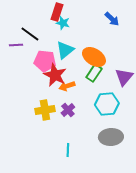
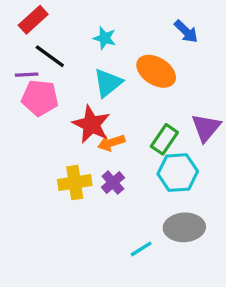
red rectangle: (57, 12) -> (33, 20), moved, turned 30
orange ellipse: (94, 57) -> (156, 71), moved
pink pentagon: (45, 61) -> (40, 98), moved
green rectangle: (94, 73) -> (164, 139), moved
cyan line: (68, 150) -> (141, 249), moved, turned 56

